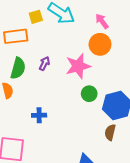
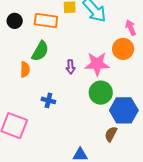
purple arrow: (44, 64) -> (71, 67), moved, turned 136
green circle: (89, 94) -> (101, 93), size x1.5

